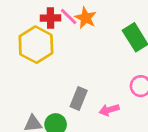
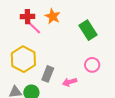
pink line: (69, 16) -> (35, 28), moved
yellow hexagon: (36, 45) -> (23, 59), moved

